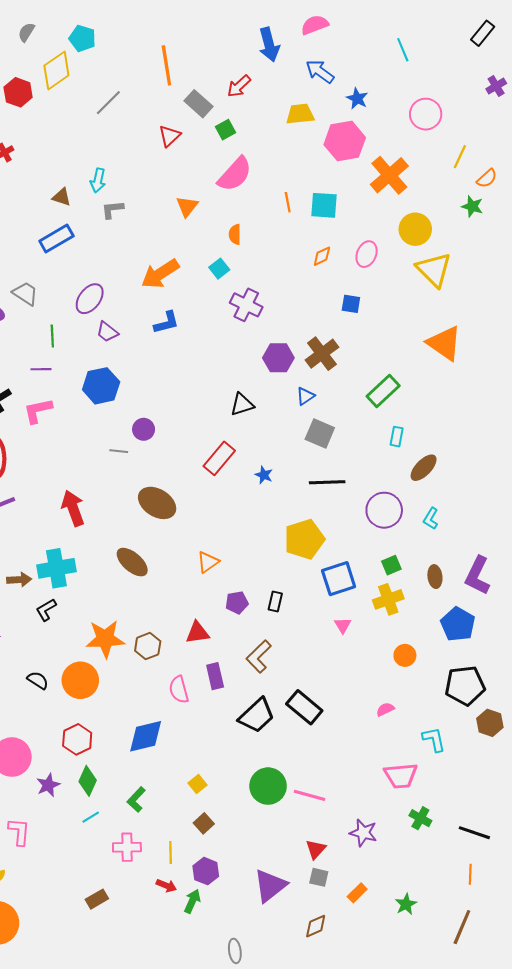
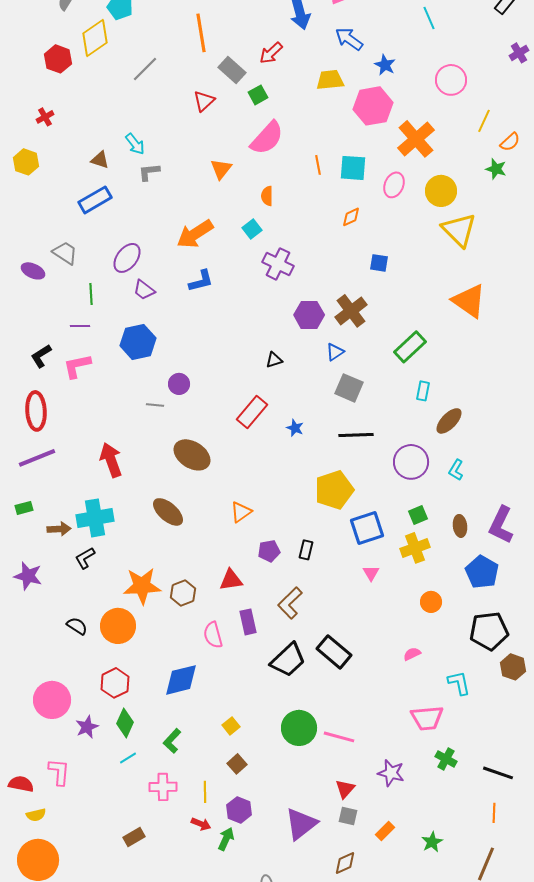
cyan arrow: (98, 180) -> (135, 144), turned -50
pink ellipse: (367, 254) -> (394, 185), moved
black triangle: (242, 404) -> (274, 360), size x0.7

